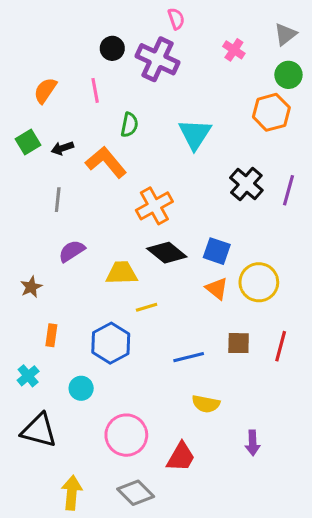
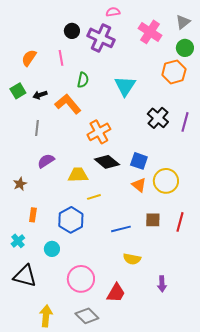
pink semicircle: (176, 19) -> (113, 12), turned -80
pink cross: (234, 50) -> (150, 32), size x1.6

